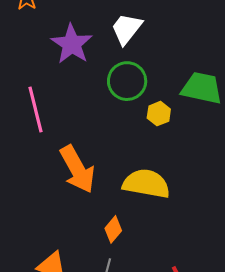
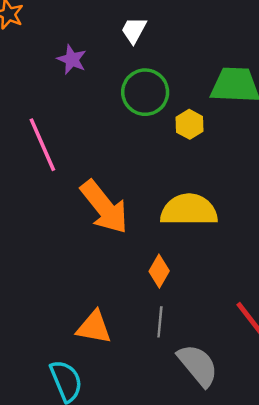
white trapezoid: (127, 29) -> (134, 30), size x0.7
purple star: (72, 44) -> (72, 59), size x0.6

